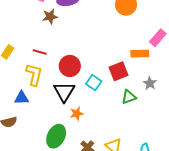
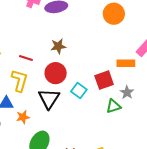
brown star: (50, 17) -> (58, 46), moved
gray star: (150, 83) -> (127, 92), moved
orange star: (77, 114) -> (23, 117), moved

